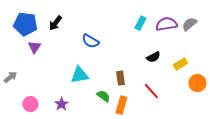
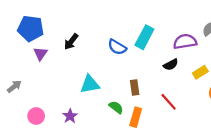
black arrow: (55, 23) -> (71, 42), moved
cyan rectangle: (140, 23) -> (144, 37), moved, size x1.5
purple semicircle: (166, 24) -> (185, 42), moved
blue semicircle: (90, 41) -> (117, 47), moved

